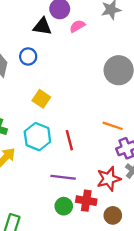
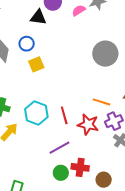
pink semicircle: (77, 26) -> (79, 10), moved
yellow square: (41, 99) -> (36, 64), moved, turned 35
purple line: (63, 177) -> (60, 148), turned -35
red star: (109, 179) -> (88, 124), moved, turned 30

